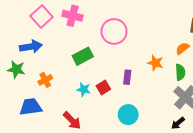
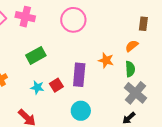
pink circle: (114, 31) -> (73, 20), moved
purple rectangle: (127, 77) -> (79, 75), size x1.6

